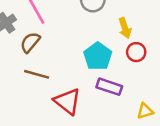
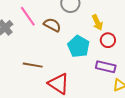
brown semicircle: (30, 42) -> (52, 25), moved, turned 84
purple rectangle: (109, 87) -> (106, 67), moved

